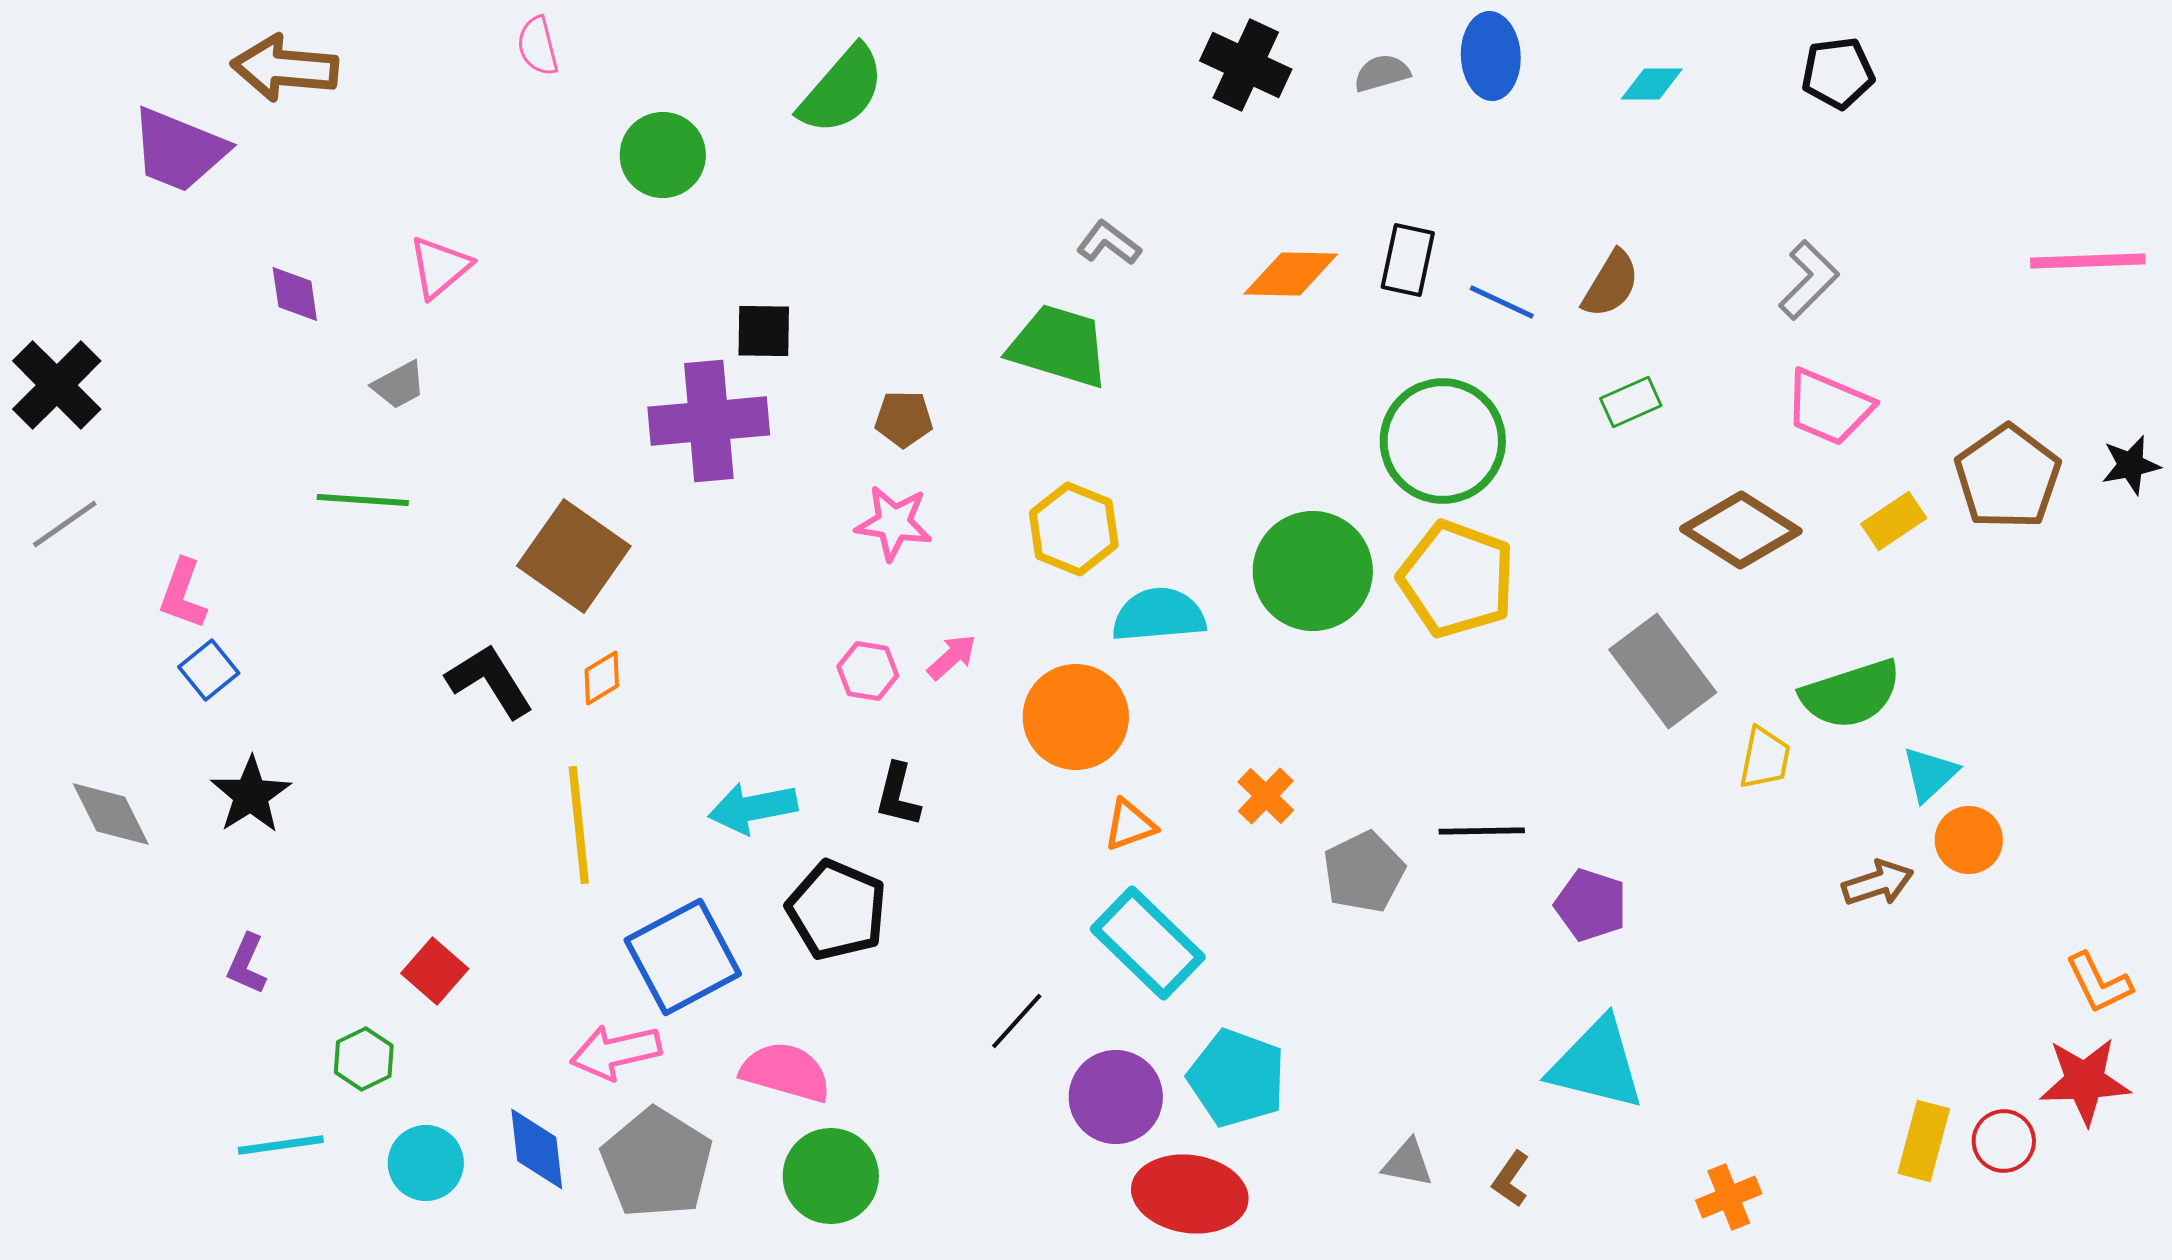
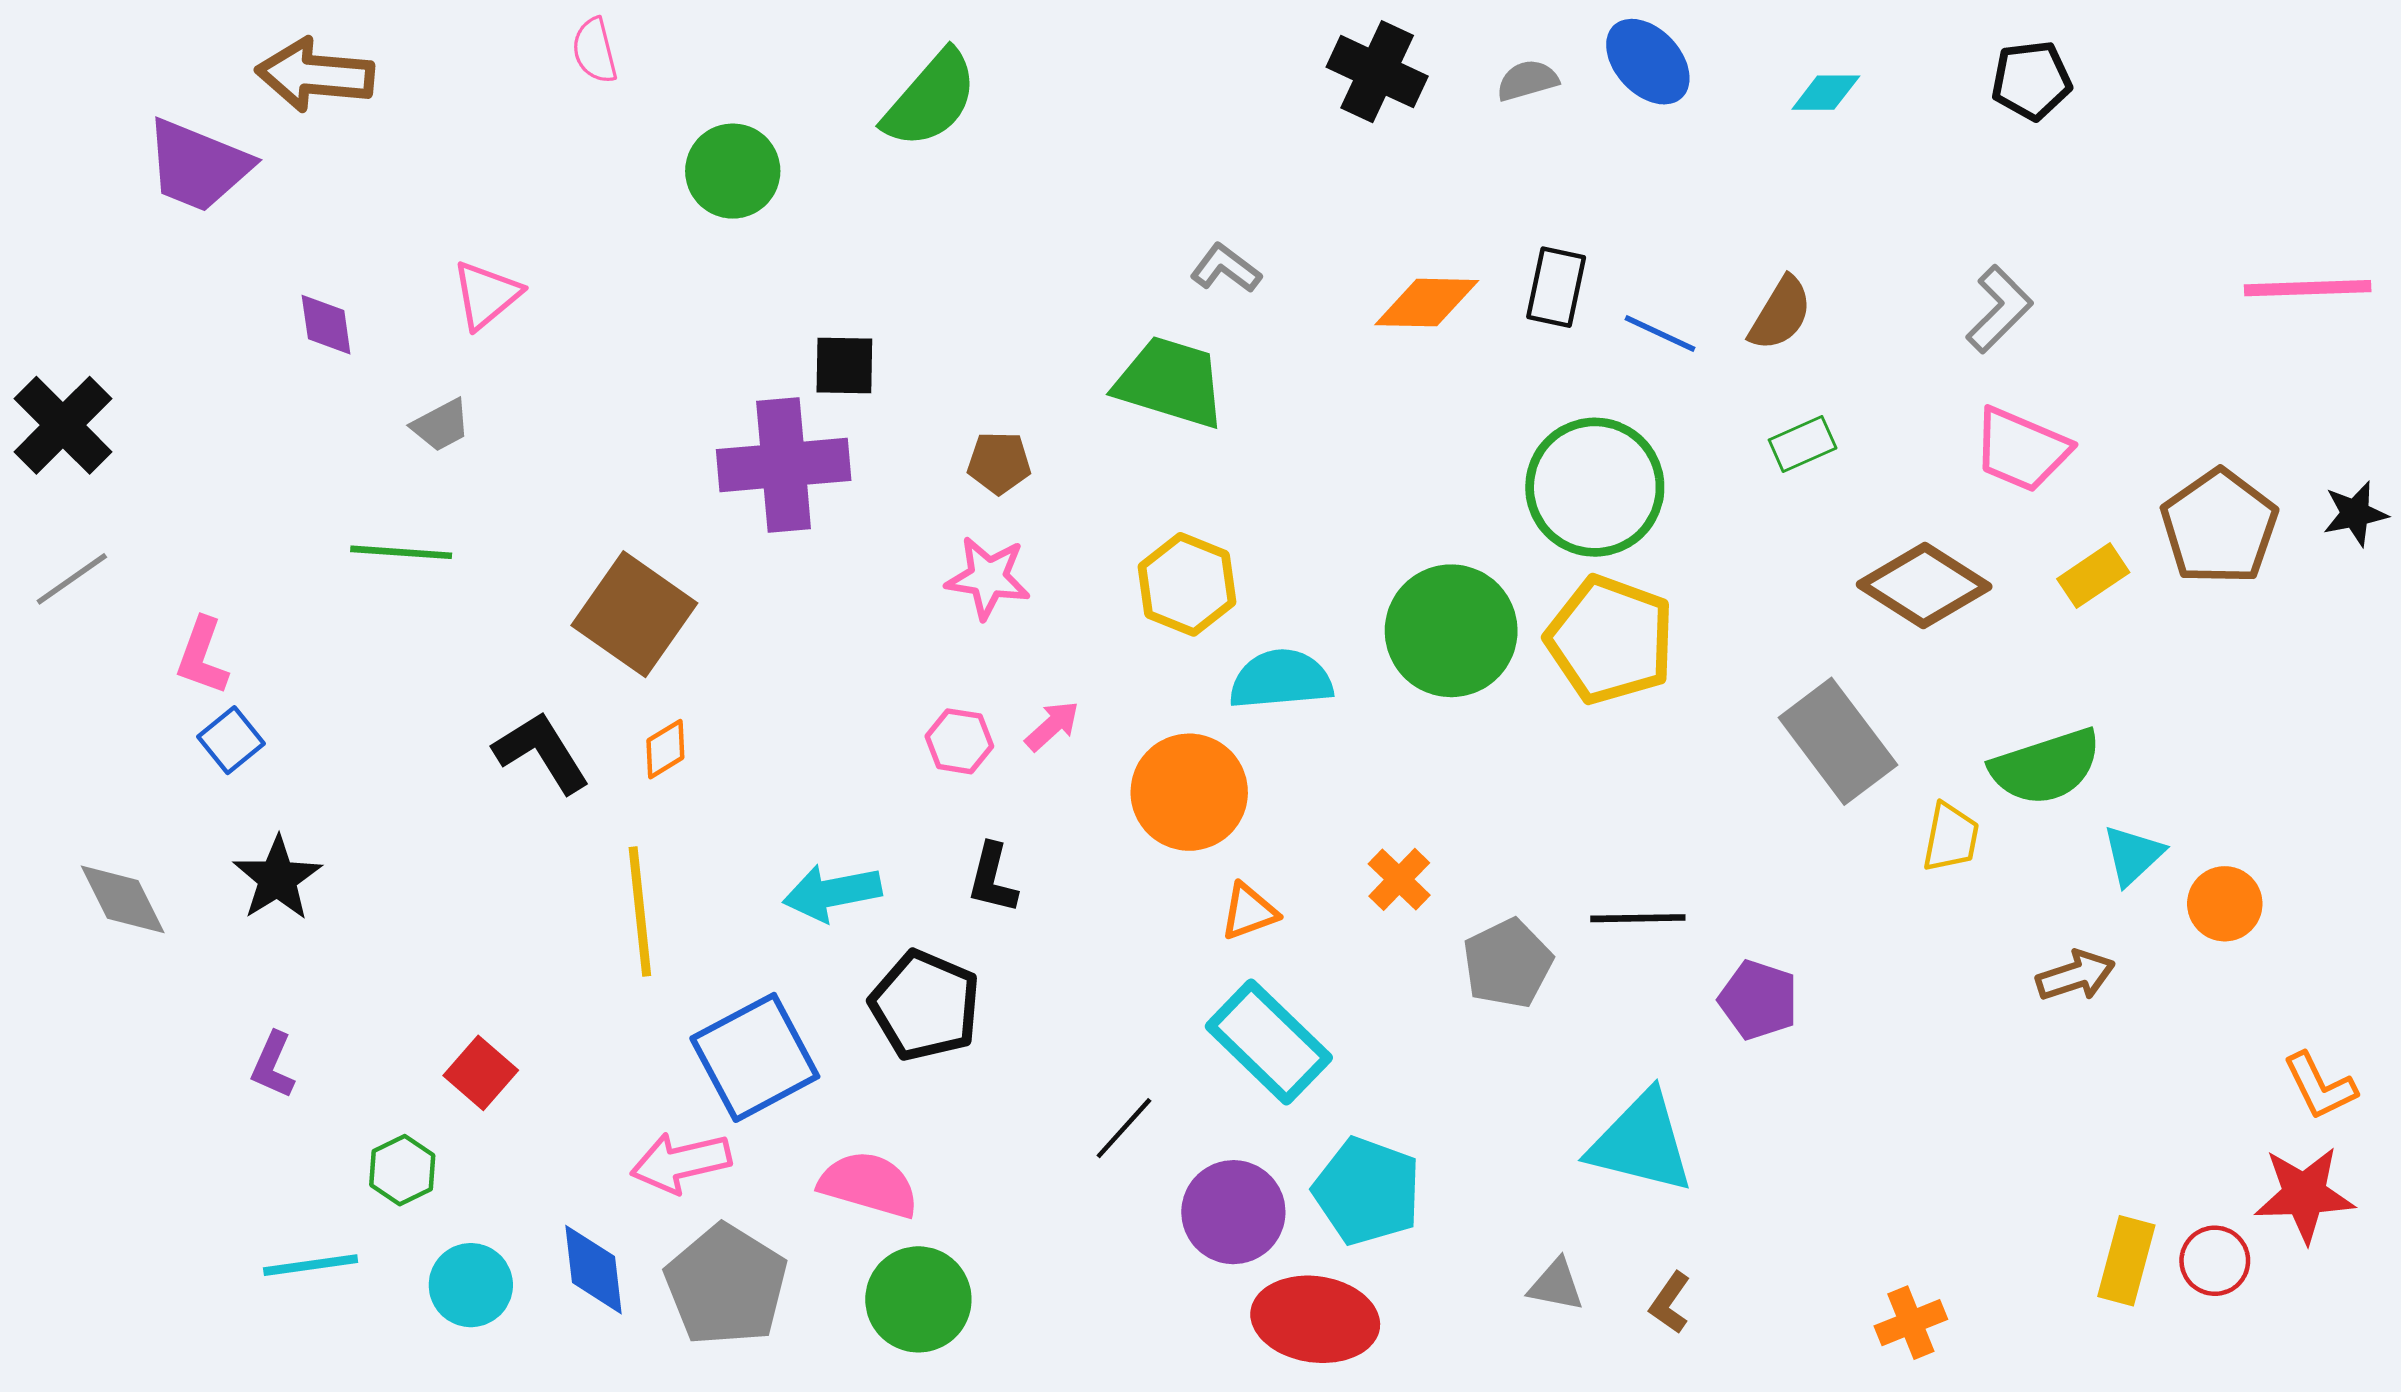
blue ellipse: (1491, 56) -> (1648, 62), turned -40
orange circle: (1969, 840) -> (2225, 904), moved
cyan triangle: (1597, 1064) -> (1641, 1143), moved

